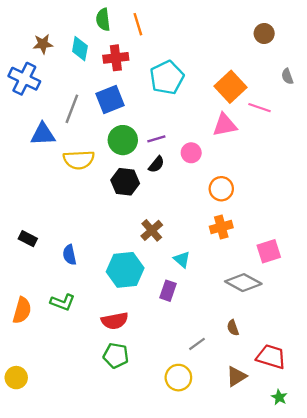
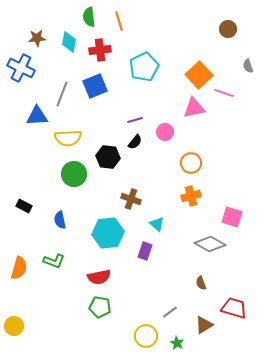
green circle: (123, 140) -> (74, 174), moved
brown cross: (152, 230) -> (131, 199), turned -30
pink square: (269, 251) -> (232, 217), turned 35
gray line: (197, 344) -> (170, 312), moved
yellow circle: (178, 378) -> (146, 336), moved
green star: (279, 397) -> (177, 343), moved

